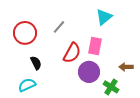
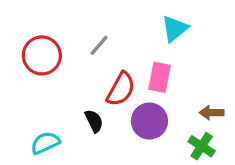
black semicircle: (36, 63) -> (94, 121), moved
green cross: (111, 87) -> (202, 146), moved

